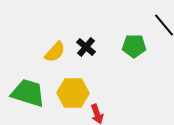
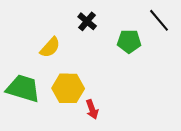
black cross: (86, 47) -> (87, 21), moved

